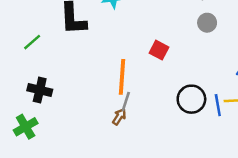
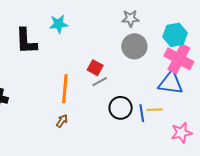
gray circle: (207, 23) -> (134, 46), size x1.6
gray line: (126, 101) -> (100, 82), moved, turned 42

